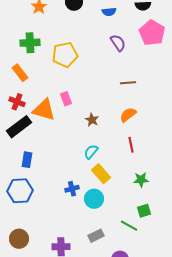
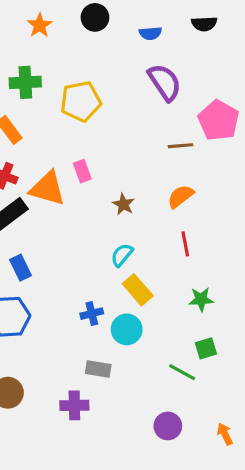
pink pentagon: (152, 33) -> (218, 120), moved
purple semicircle: (118, 43) -> (165, 82), size x1.4
blue rectangle: (27, 160) -> (21, 268), turned -35
gray rectangle: (96, 236) -> (98, 369), moved, turned 35

